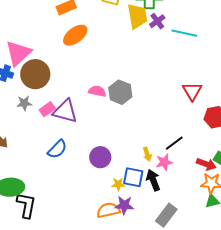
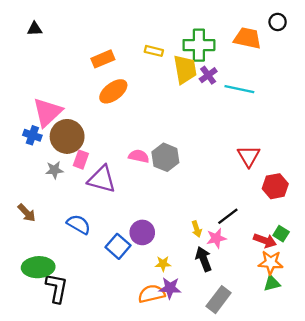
pink rectangle: (47, 109) -> (81, 160), moved, turned -35
blue semicircle: (57, 149) -> (79, 224), moved, turned -105
blue square: (133, 177) -> (118, 246), moved, turned 30

